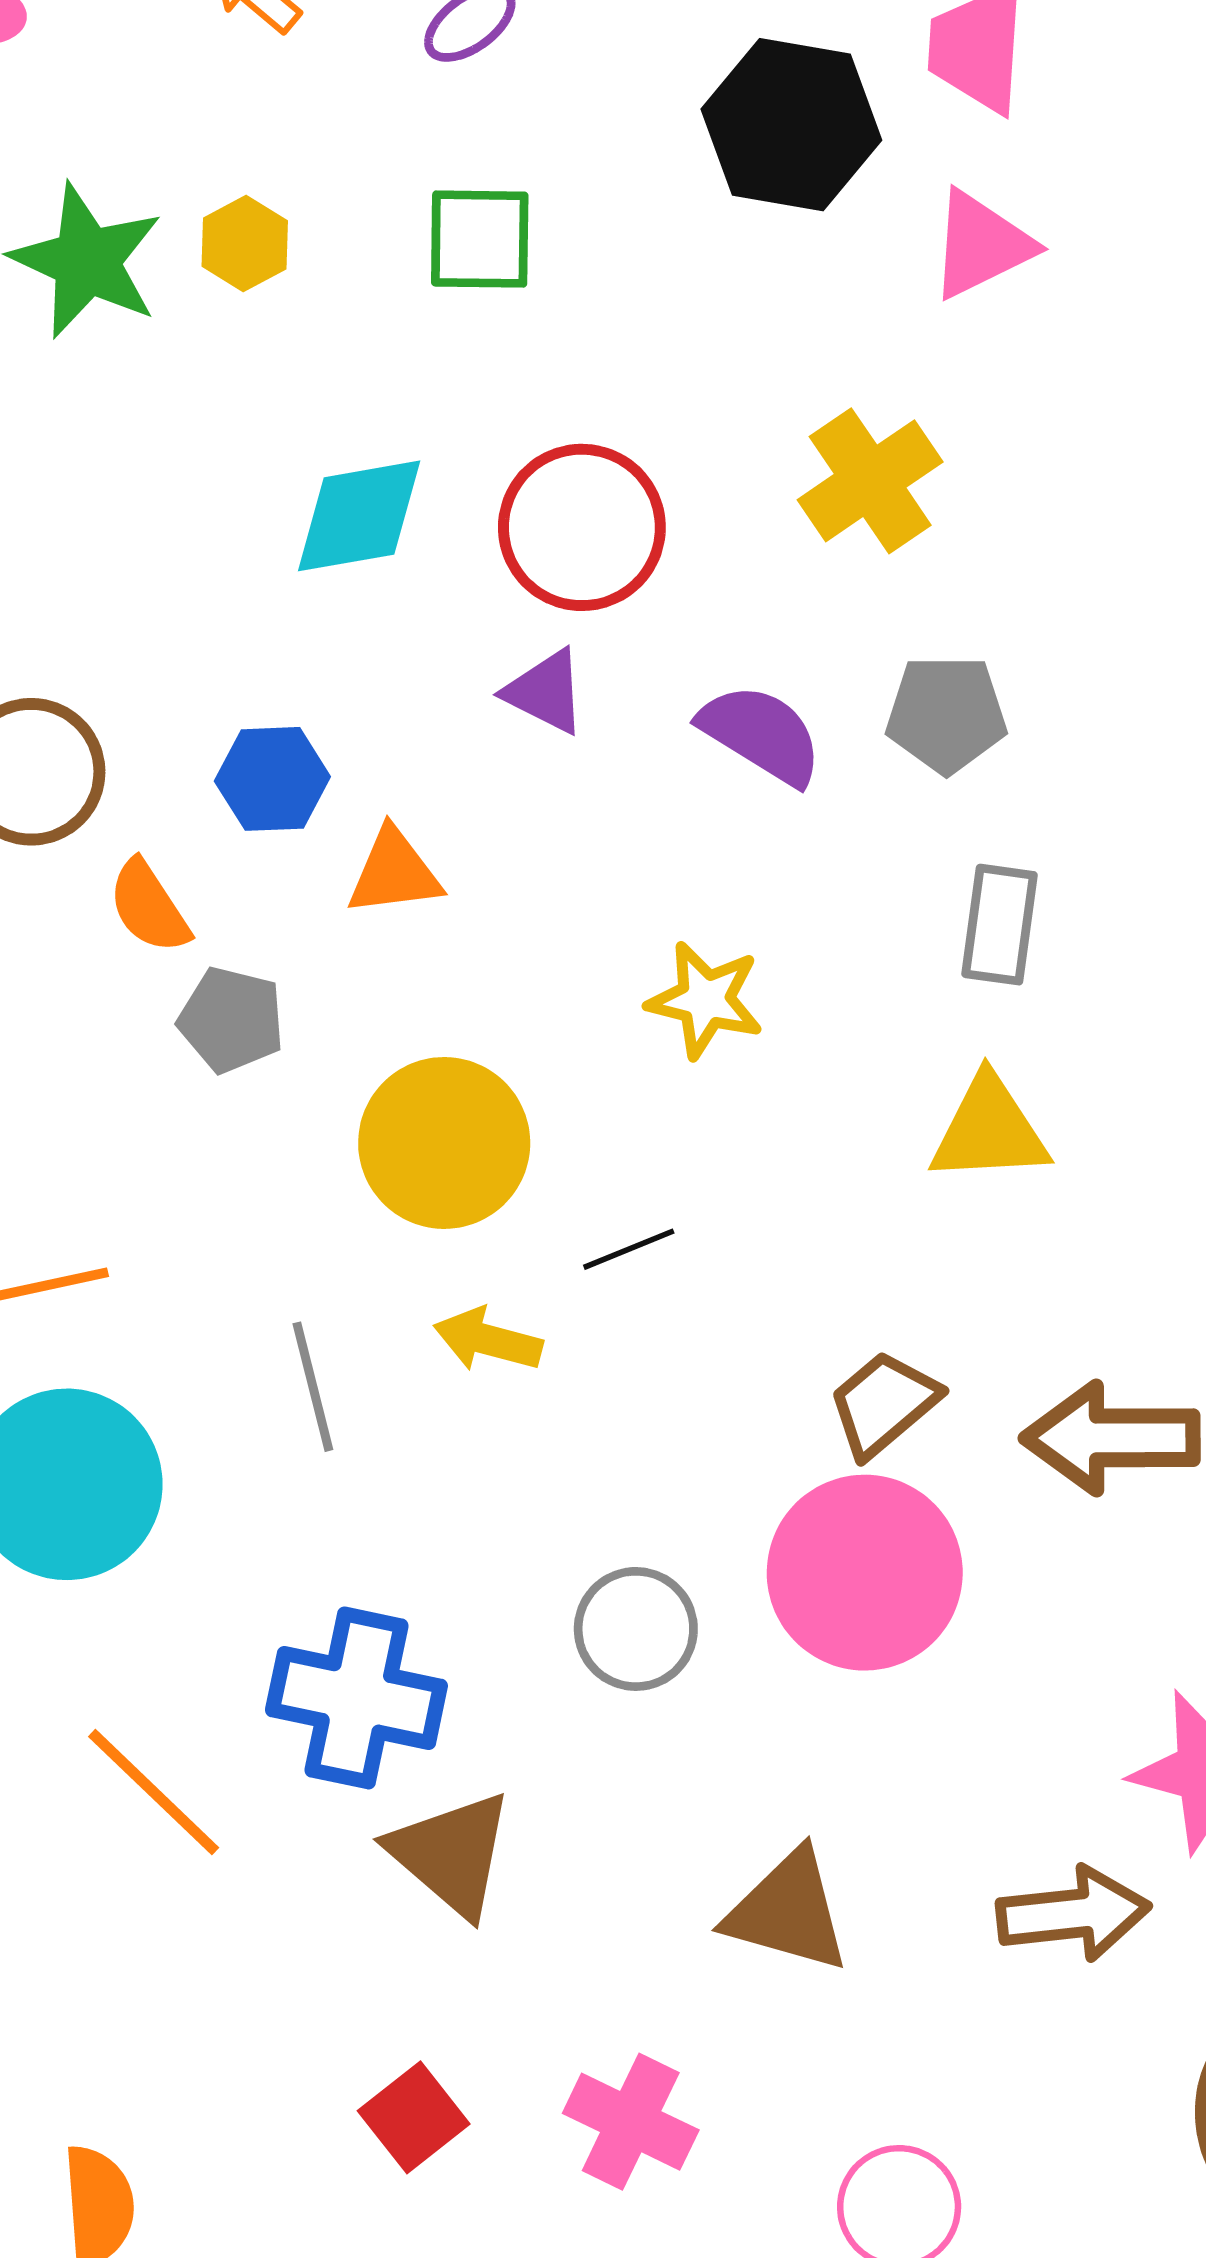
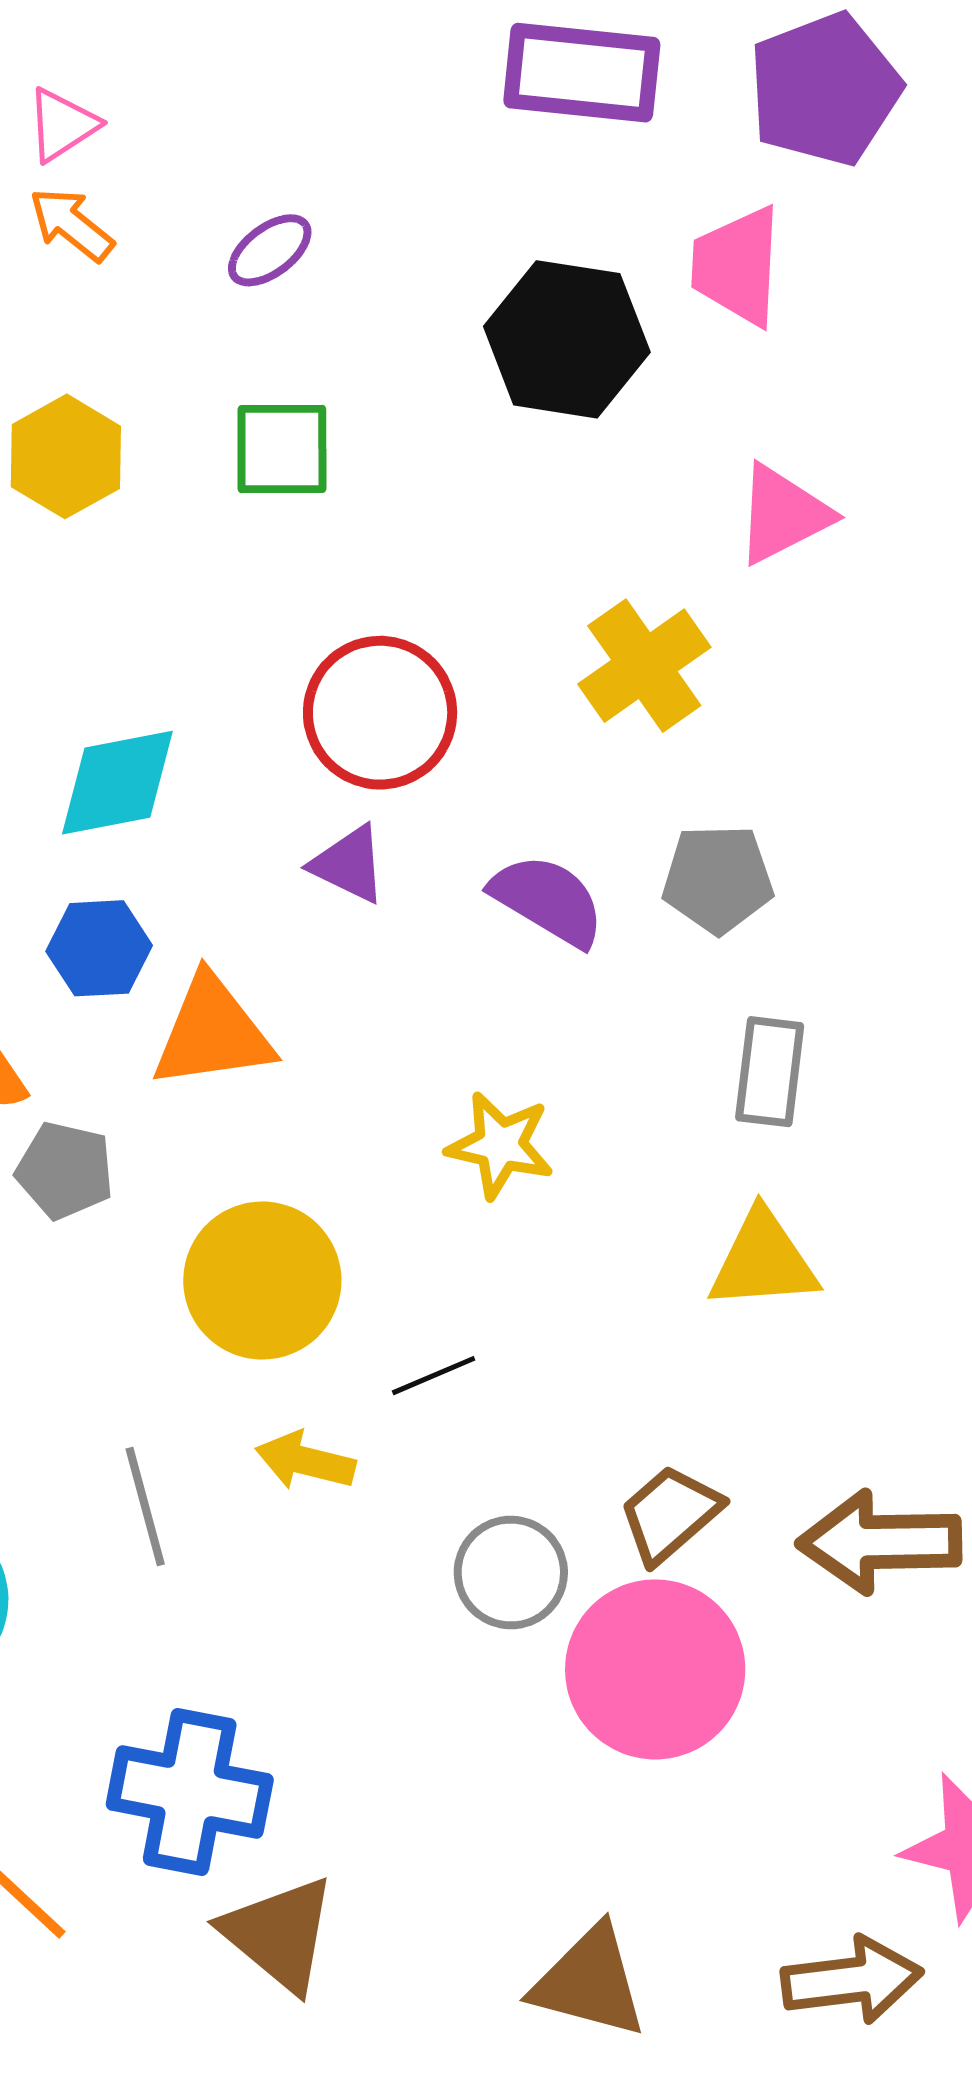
yellow hexagon: (245, 243) -> (66, 456), size x1.4
pink triangle: (981, 245) -> (783, 514), moved
cyan diamond: (359, 516) -> (117, 783), moved
orange triangle: (394, 872) -> (212, 1032), size x1.4
gray circle: (636, 1629) -> (511, 1572), moved

